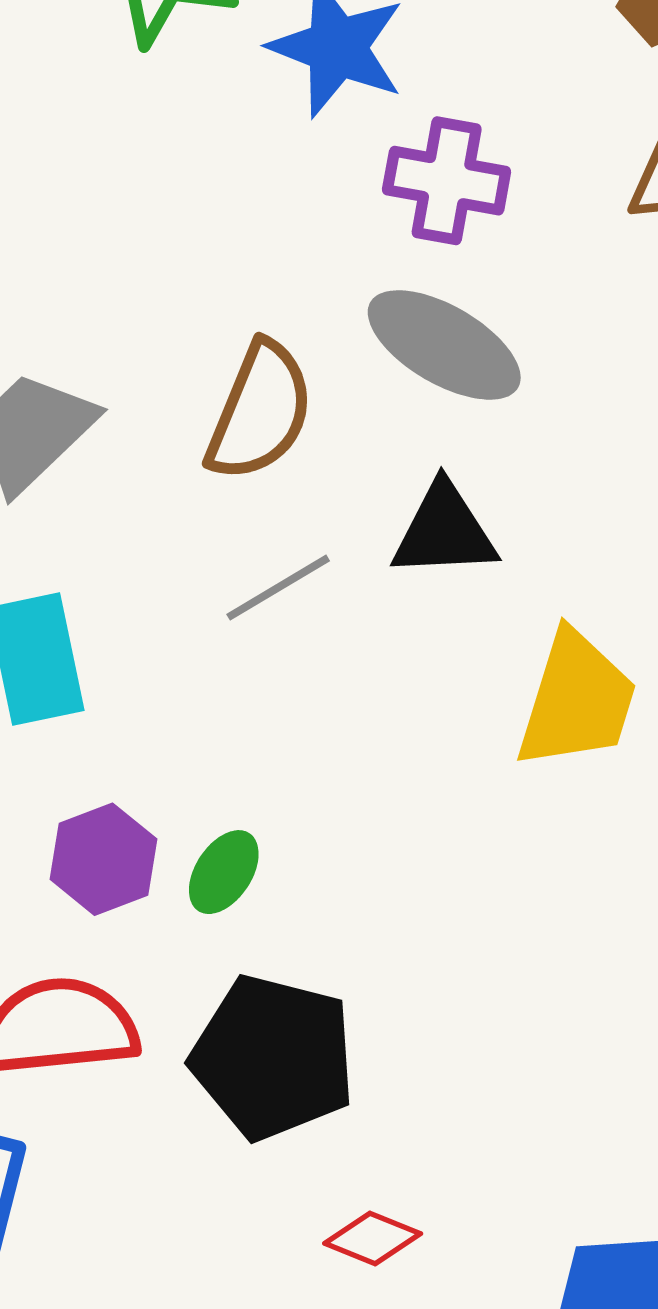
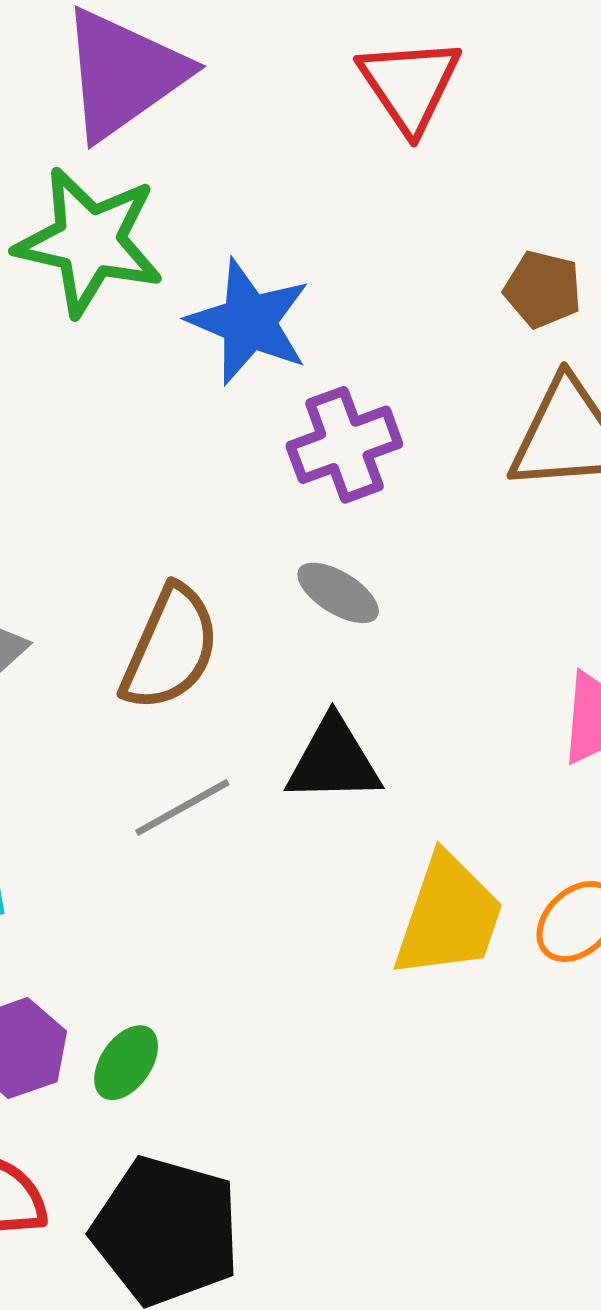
purple cross: (447, 181) -> (344, 445), turned -32
gray ellipse: (444, 345) -> (338, 593), size x0.6

